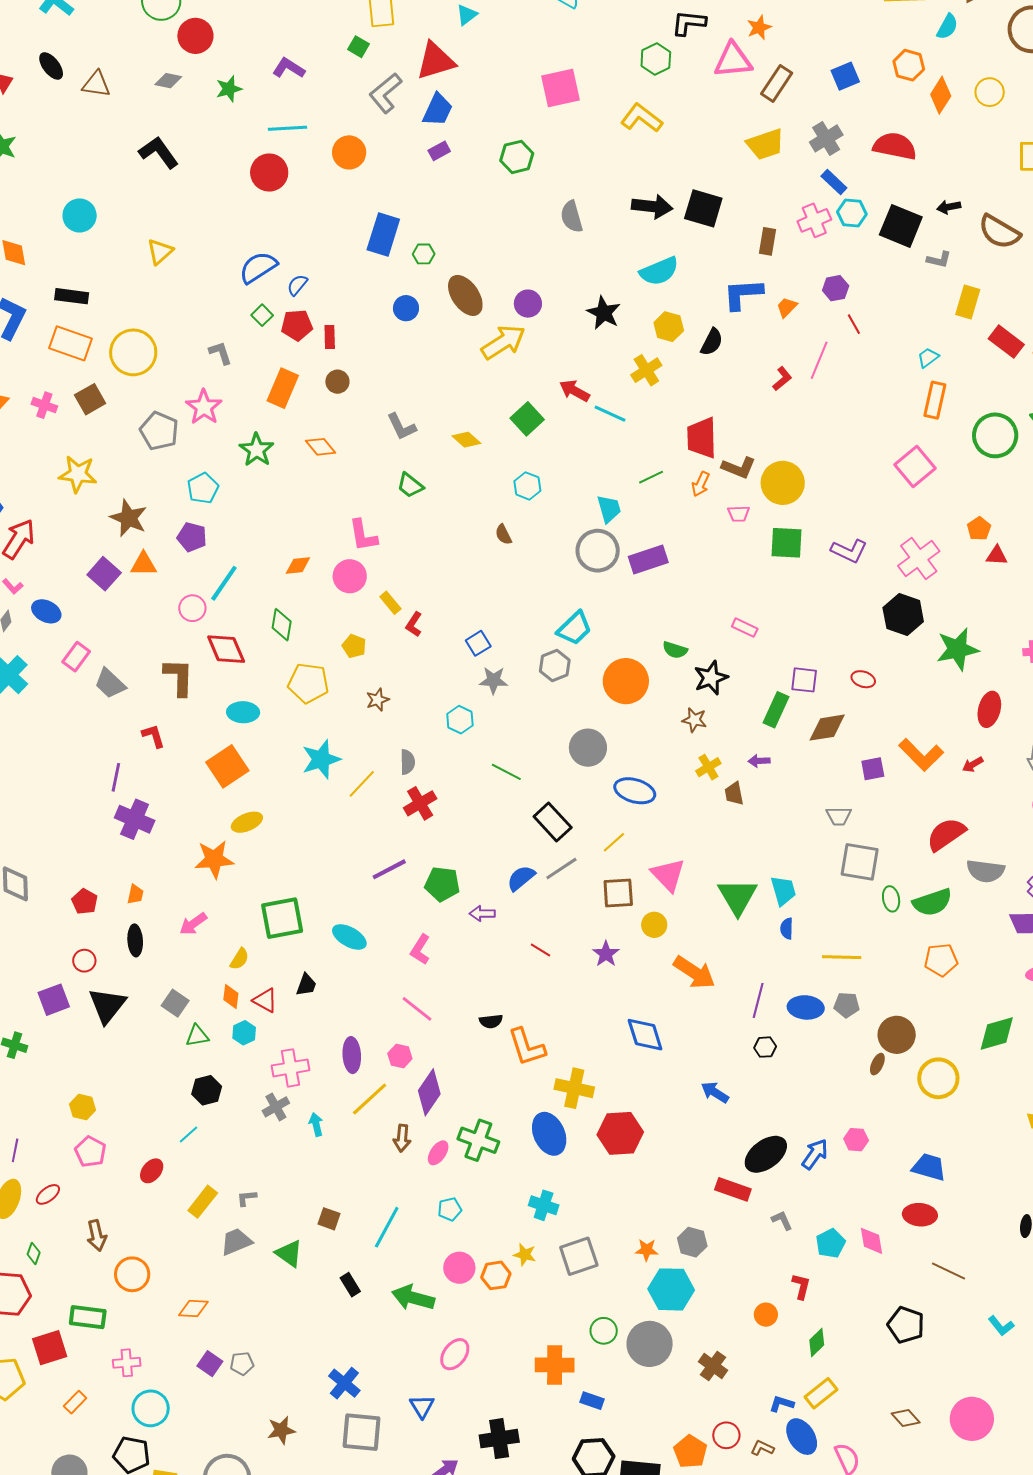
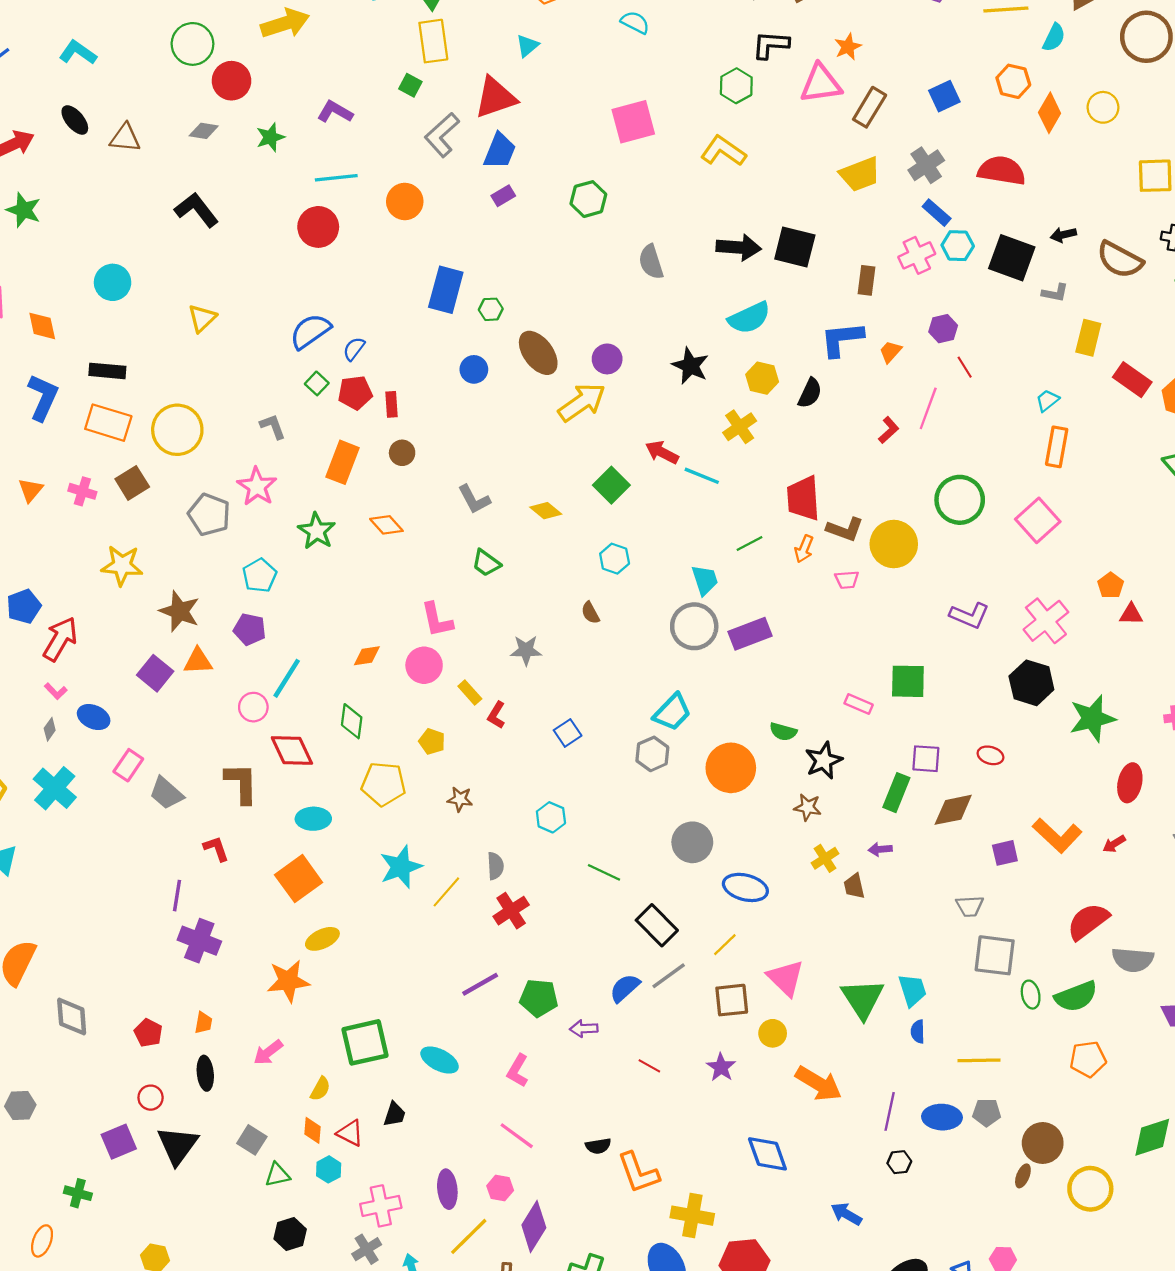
green circle: (995, 435) -> (960, 500), moved
green square: (786, 543) -> (908, 681), moved
gray star: (494, 680) -> (526, 650), moved
brown star: (378, 700) -> (460, 799), turned 30

